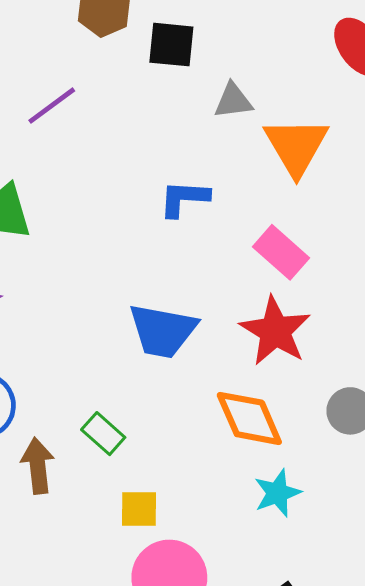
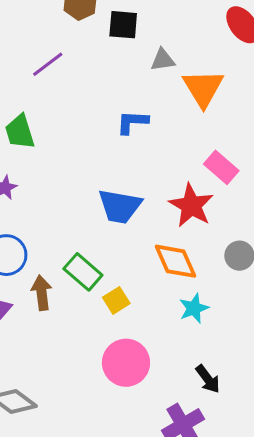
pink rectangle: (281, 252) -> (221, 167), moved
green rectangle: (103, 434) -> (83, 272), size x1.4
yellow square: (139, 509) -> (116, 300), moved, turned -32

